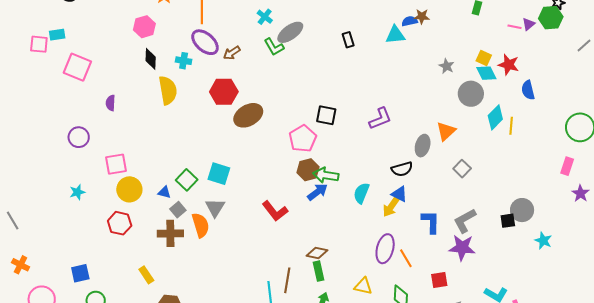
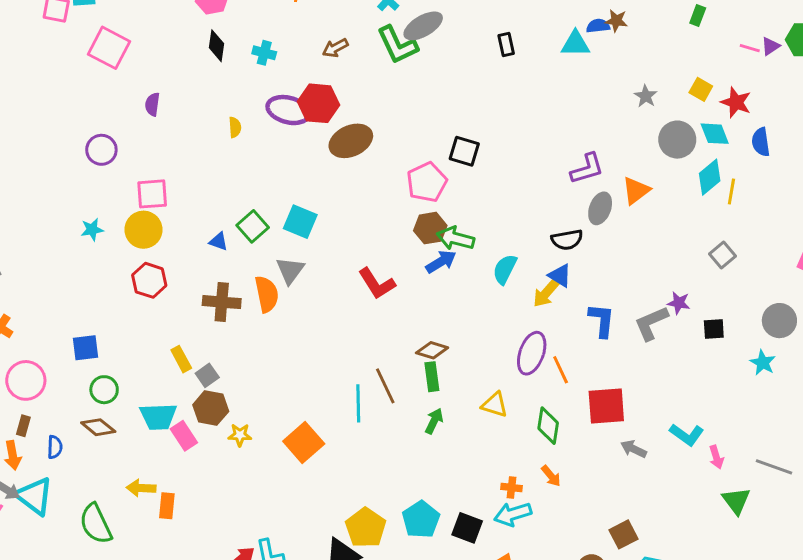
purple ellipse: (205, 42) -> (288, 110), moved, turned -32
green L-shape: (274, 47) -> (397, 45), size x1.4
cyan diamond: (486, 73) -> (715, 134), moved
yellow semicircle: (168, 90) -> (235, 127), moved, size x0.5
purple L-shape: (380, 119) -> (587, 169), moved
gray square: (462, 169) -> (722, 255), moved
yellow circle: (129, 189) -> (143, 230), moved
gray square: (178, 210) -> (207, 375), moved
gray circle: (522, 210) -> (779, 321), moved
purple star: (462, 248) -> (679, 303), moved, size x0.6
brown line: (287, 280) -> (385, 386), turned -40
red square: (439, 280) -> (606, 406), size x1.6

